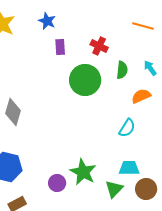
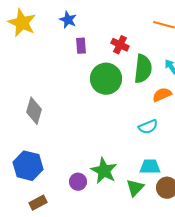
green semicircle: (122, 70) -> (143, 69), size x1.6
cyan semicircle: (127, 128) -> (148, 127), turned 36

